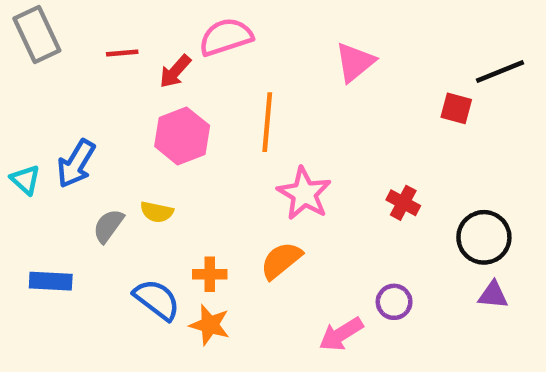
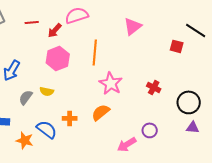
black line: (500, 71) -> (196, 30), turned 55
orange star: (210, 325) -> (25, 140), moved

